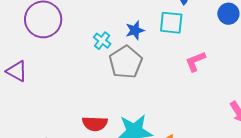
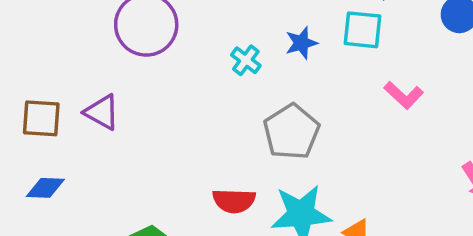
pink L-shape: (195, 61) -> (404, 95), turned -115
gray pentagon: (126, 62) -> (291, 132), moved

